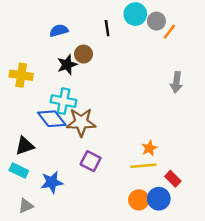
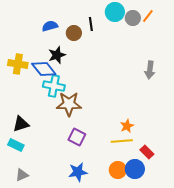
orange line: (169, 32) -> (148, 16), moved
brown circle: (84, 54) -> (74, 33), moved
blue diamond: (52, 119) -> (44, 69), moved
blue star: (52, 182) -> (78, 172), moved

